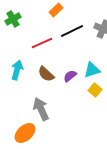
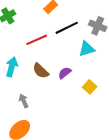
cyan triangle: (92, 70) -> (87, 49), moved
gray arrow: (41, 109) -> (24, 101), moved, size x0.6

